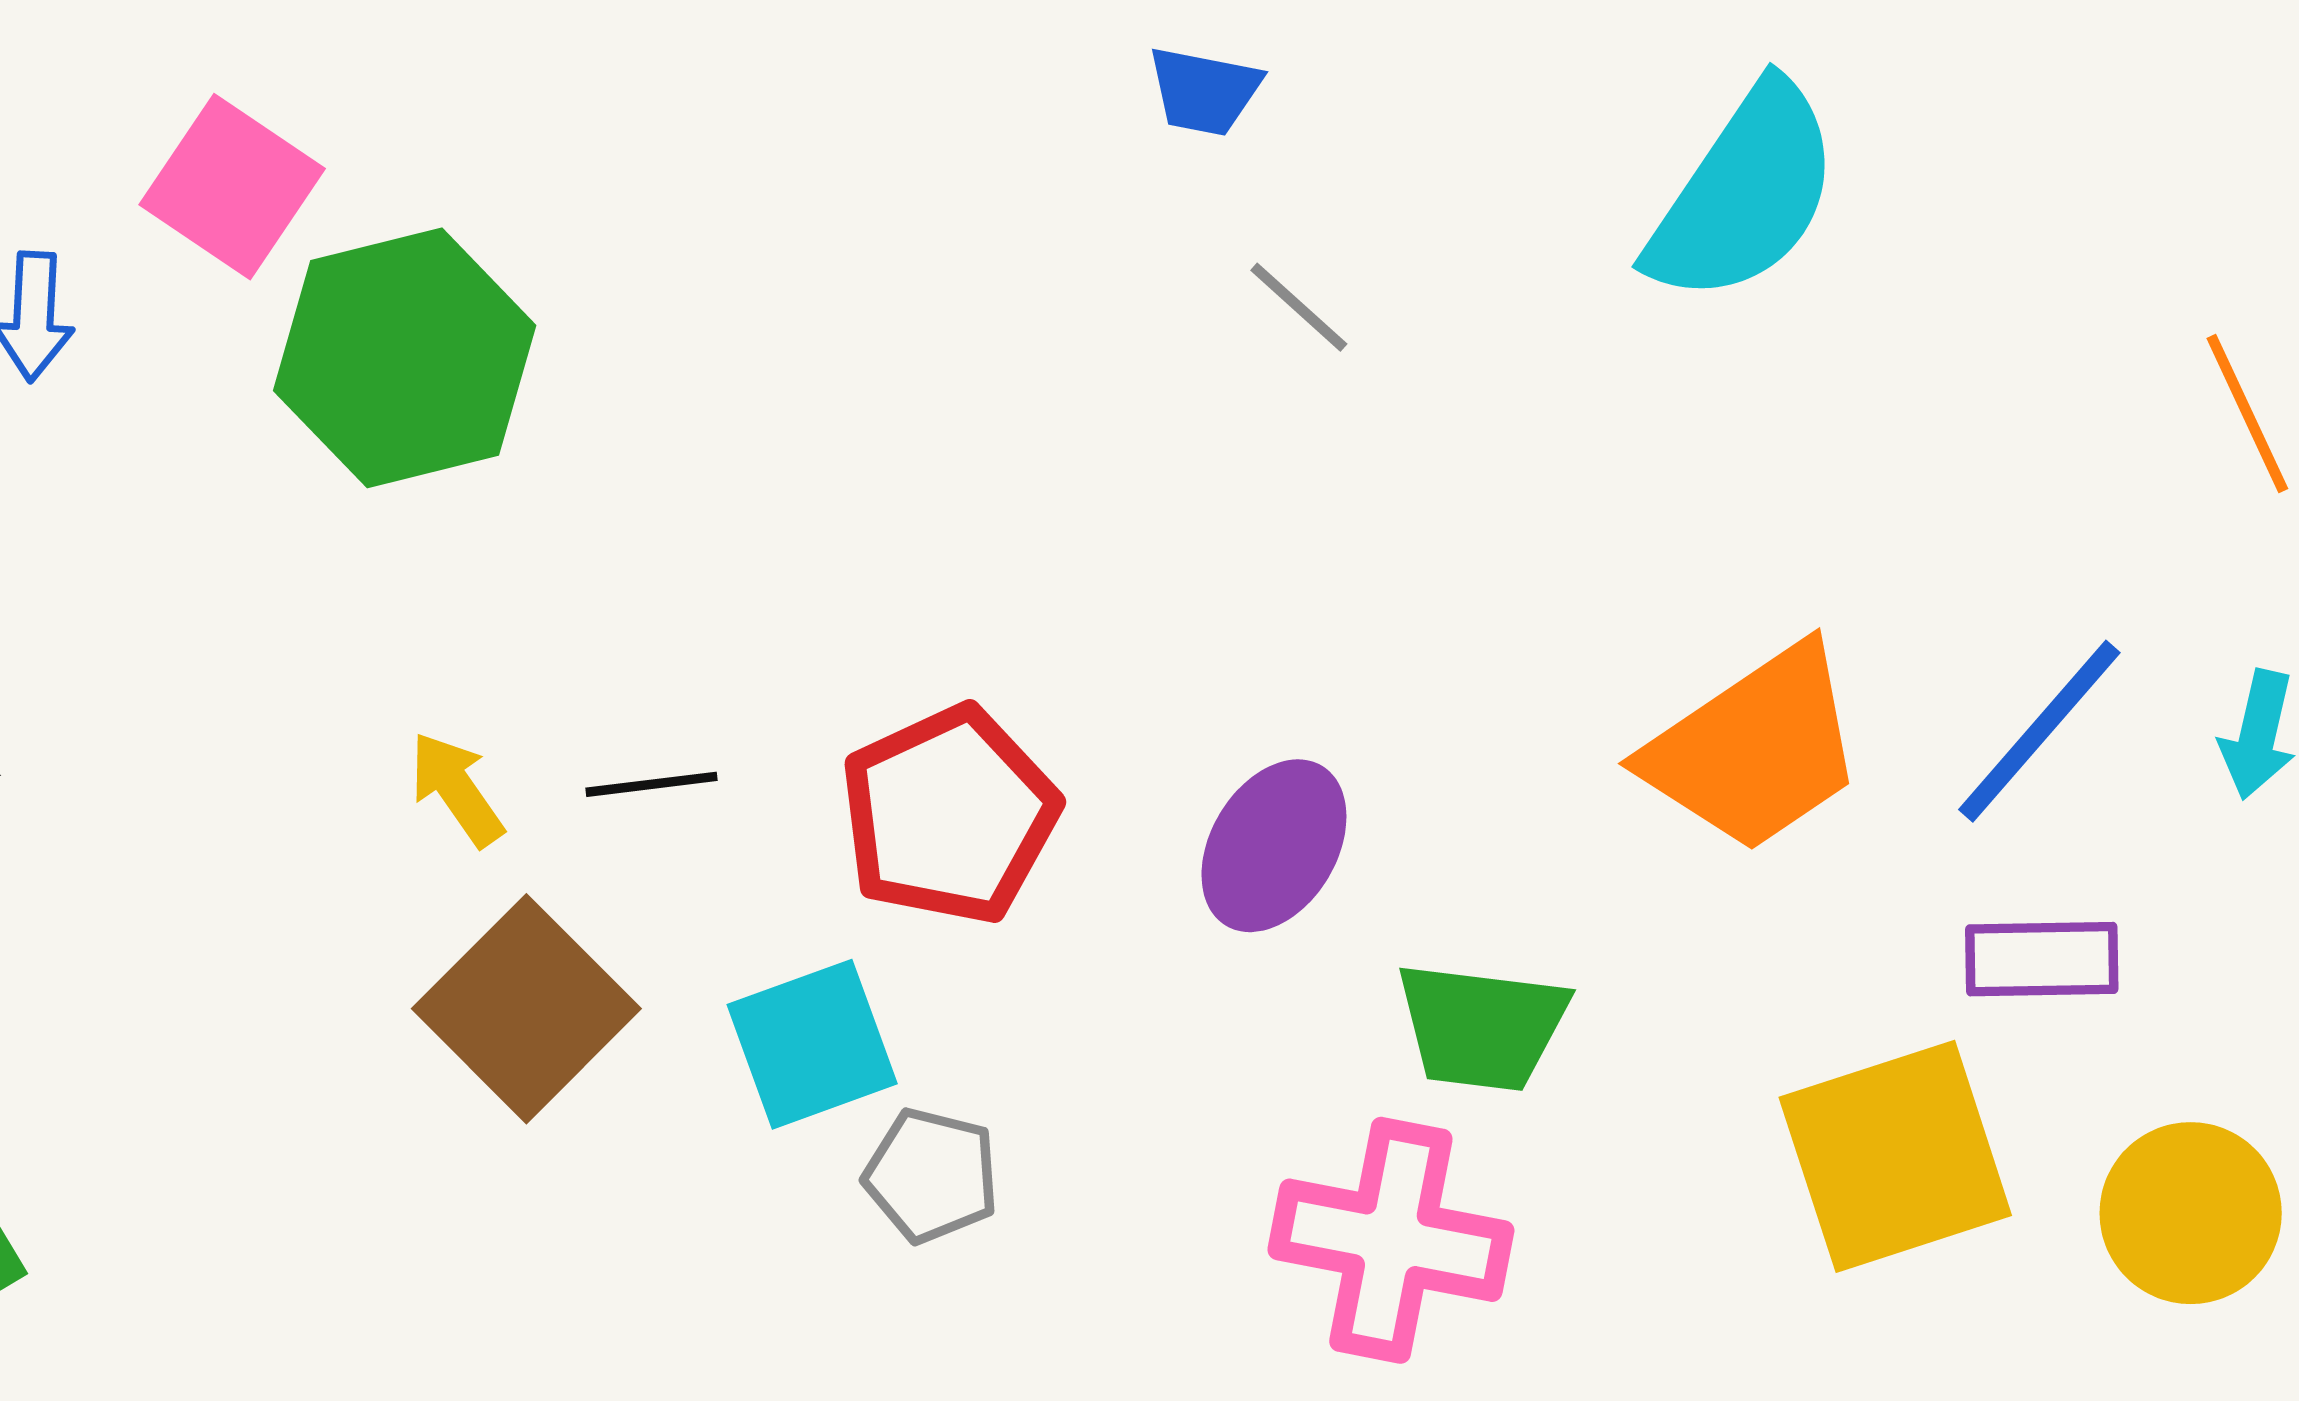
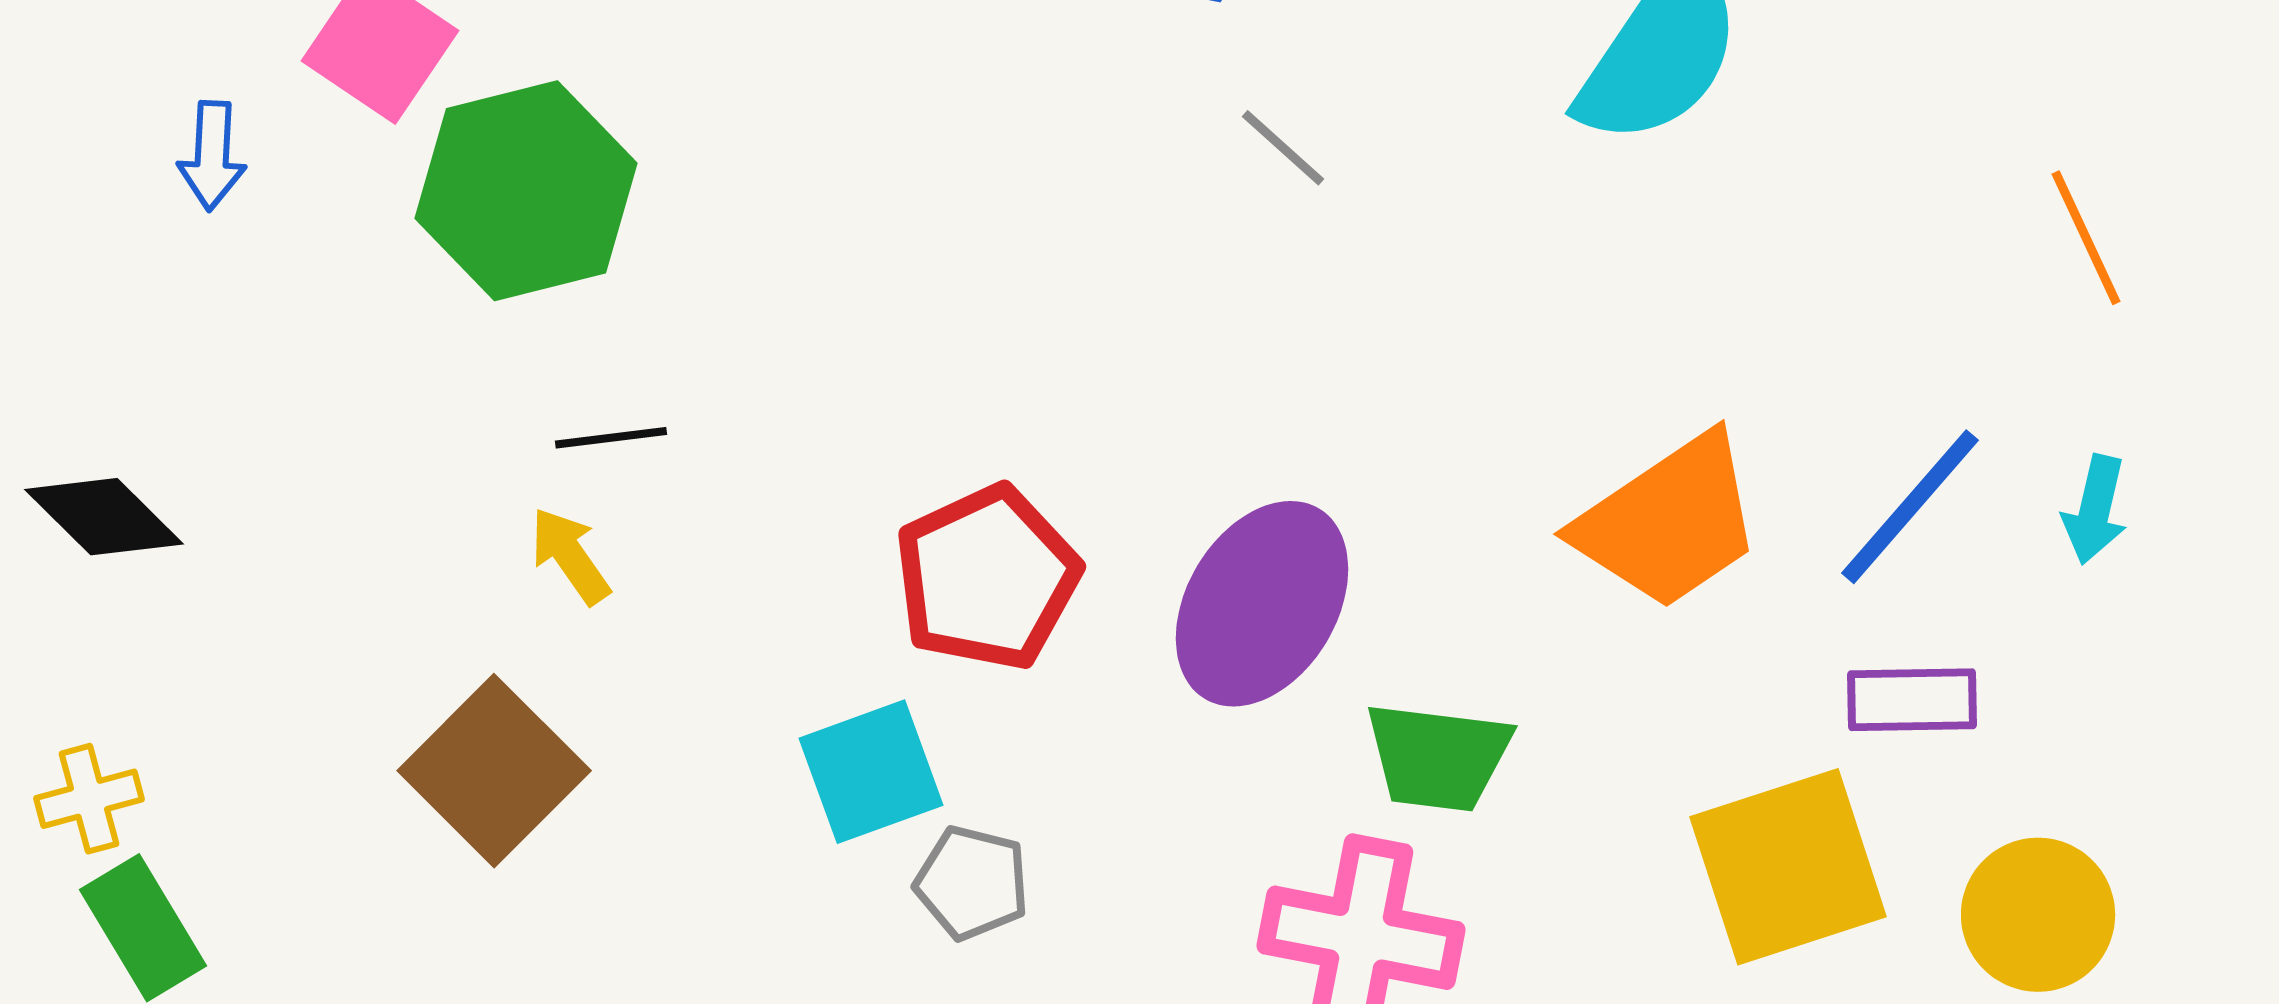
black line: (651, 784) -> (611, 438), moved
purple ellipse: (1274, 846) -> (1262, 604), size x1.4
brown square: (526, 1009) -> (494, 771), moved

